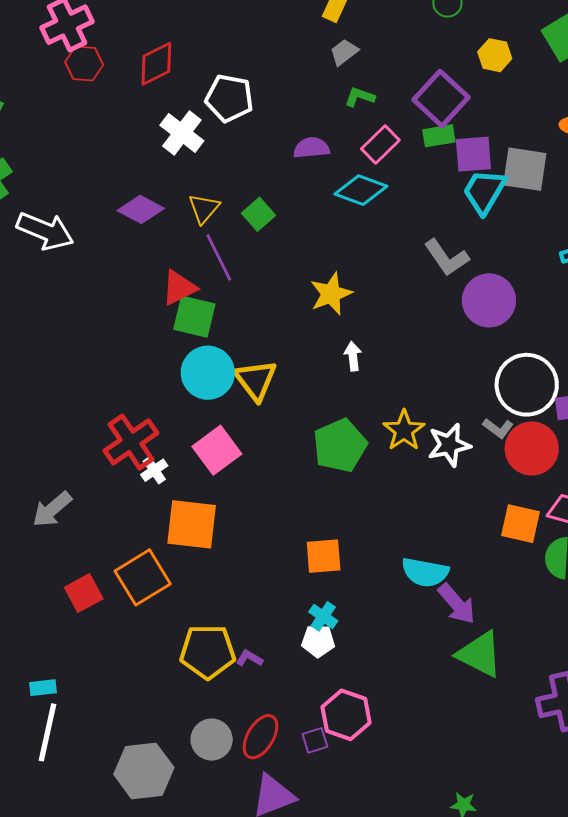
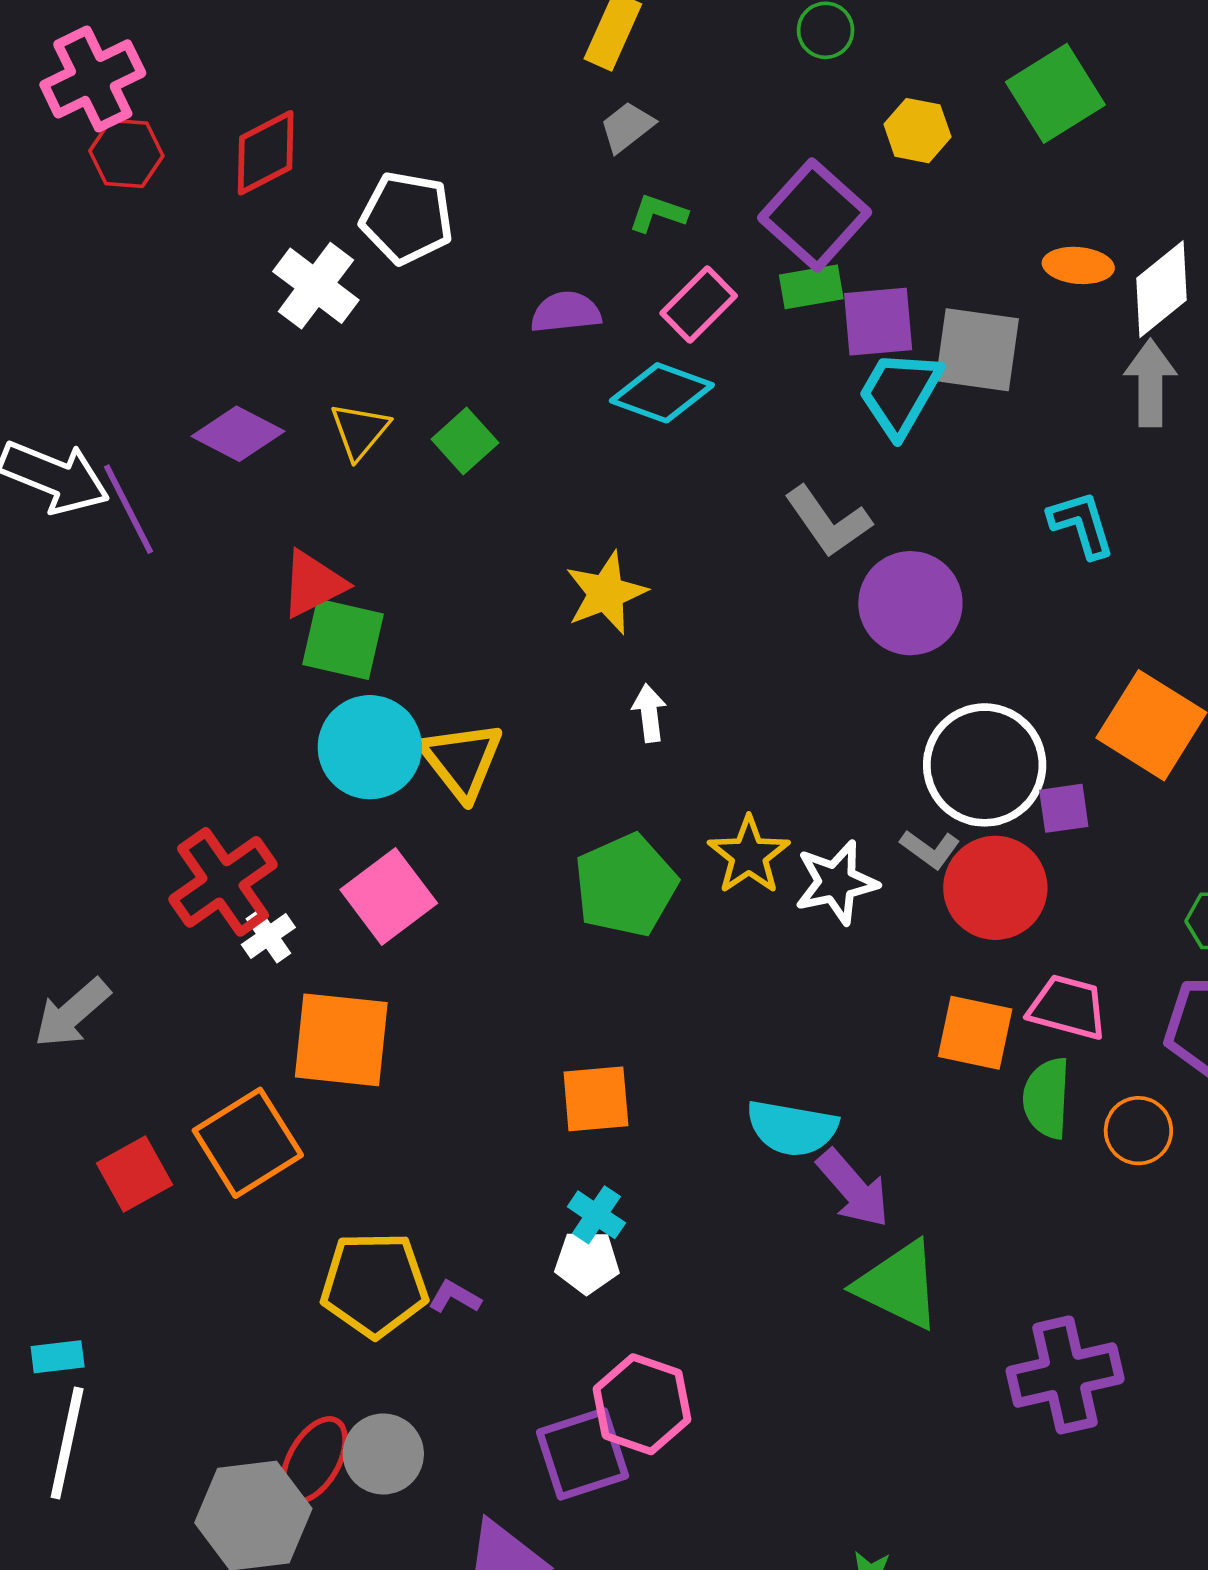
purple line: (219, 257) -> (128, 509), moved
red ellipse: (260, 737) -> (314, 1460), moved
purple square: (315, 740) -> (583, 1454), size x1.8

